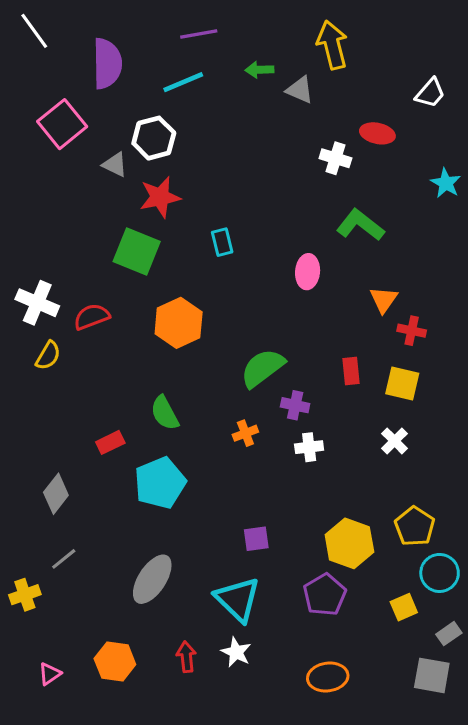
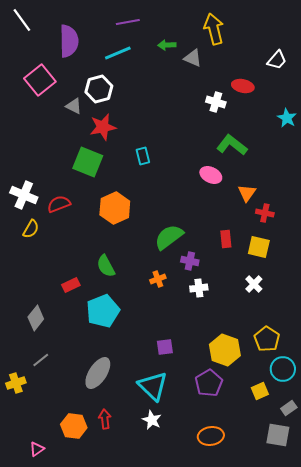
pink ellipse: (308, 272) -> (211, 175), moved, turned -70
red arrow: (186, 657) -> (105, 419), moved
pink triangle: (50, 674) -> (37, 449), moved

